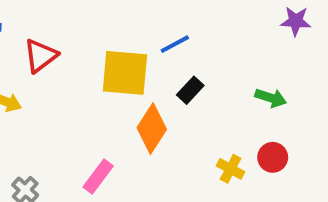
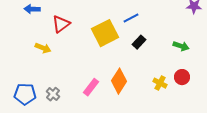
yellow square: (125, 73) -> (105, 33), turned -32
orange diamond: (152, 129) -> (119, 81), moved

